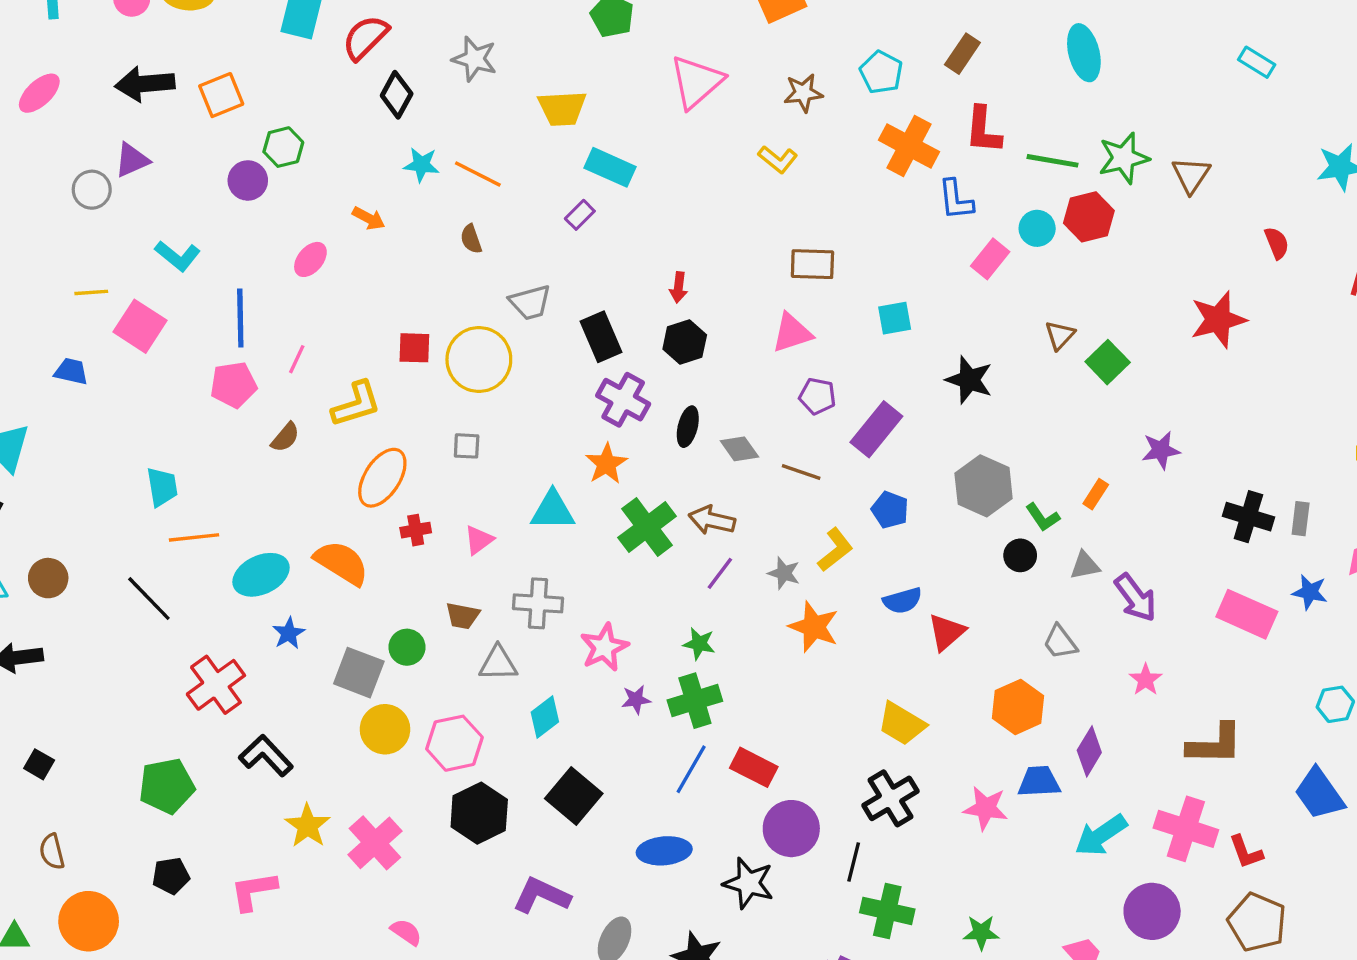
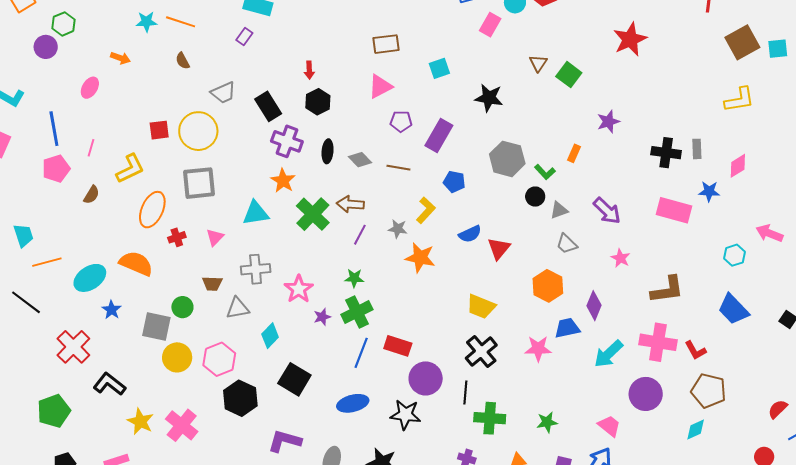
gray square: (467, 446) -> (199, 183), size x2.0
gray triangle: (1085, 565) -> (559, 210), moved

